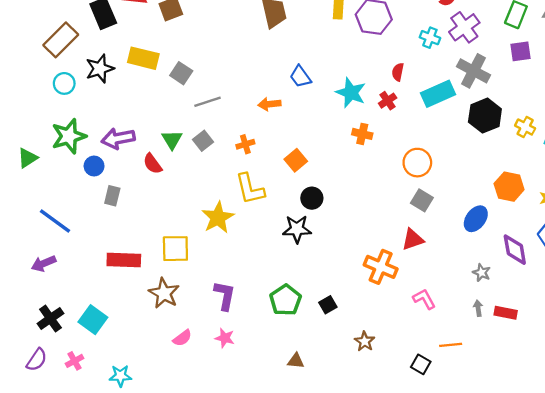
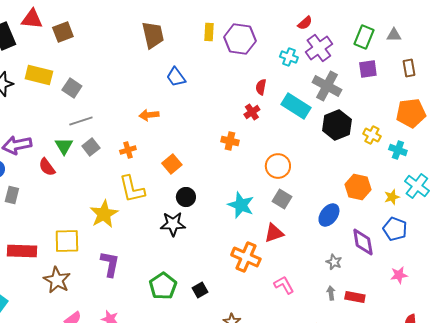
blue trapezoid: (300, 77) -> (176, 77), moved
cyan star: (351, 93) -> (241, 205), moved
cyan rectangle: (438, 94) -> (296, 106), turned 56
gray line: (208, 102) -> (81, 121), moved
purple L-shape: (225, 296) -> (110, 264), moved

